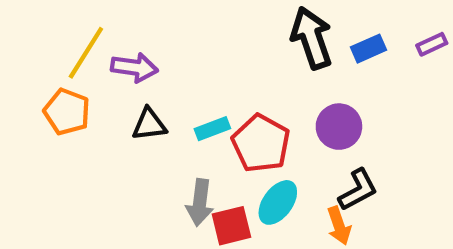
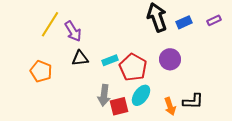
purple arrow: (134, 67) -> (73, 31), turned 50
orange pentagon: (67, 112) -> (41, 71), moved
black L-shape: (358, 190) -> (193, 101), moved, turned 30

